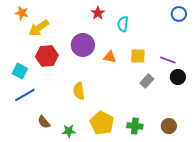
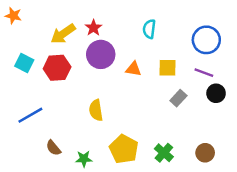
orange star: (22, 13) -> (13, 16), moved
red star: (98, 13) -> (93, 28), moved
blue circle: (179, 14) -> (206, 40), moved, size x1.5
yellow arrow: (39, 28) -> (63, 34), moved
cyan square: (20, 71) -> (24, 63), moved
green cross: (135, 126) -> (164, 153), turned 35

